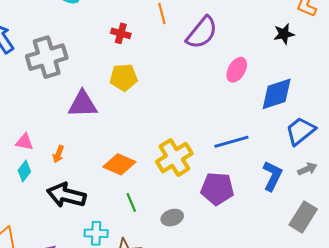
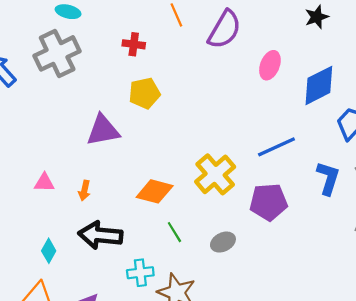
gray cross: (47, 57) -> (57, 53), moved
cyan diamond: (24, 171) -> (49, 251), moved

